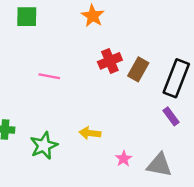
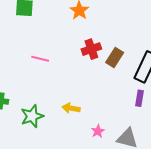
purple rectangle: (171, 116) -> (139, 98), turned 42

